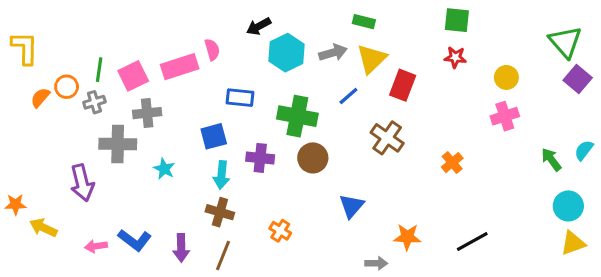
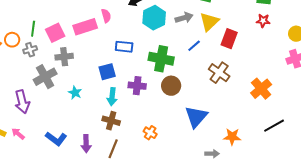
gray cross: (118, 144) -> (45, 77), turned -30
orange cross: (452, 163) -> (261, 89), size x1.5
blue triangle: (352, 206) -> (196, 117), size x1.4
black line: (472, 242) -> (274, 126), moved
pink arrow: (96, 246) -> (18, 134), moved, turned 48

